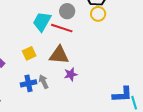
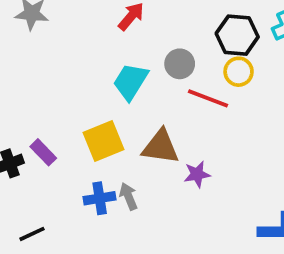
red line: (62, 28) -> (208, 98), moved
yellow square: (29, 53) -> (103, 141), size x1.5
purple star: (71, 74) -> (197, 174), moved

